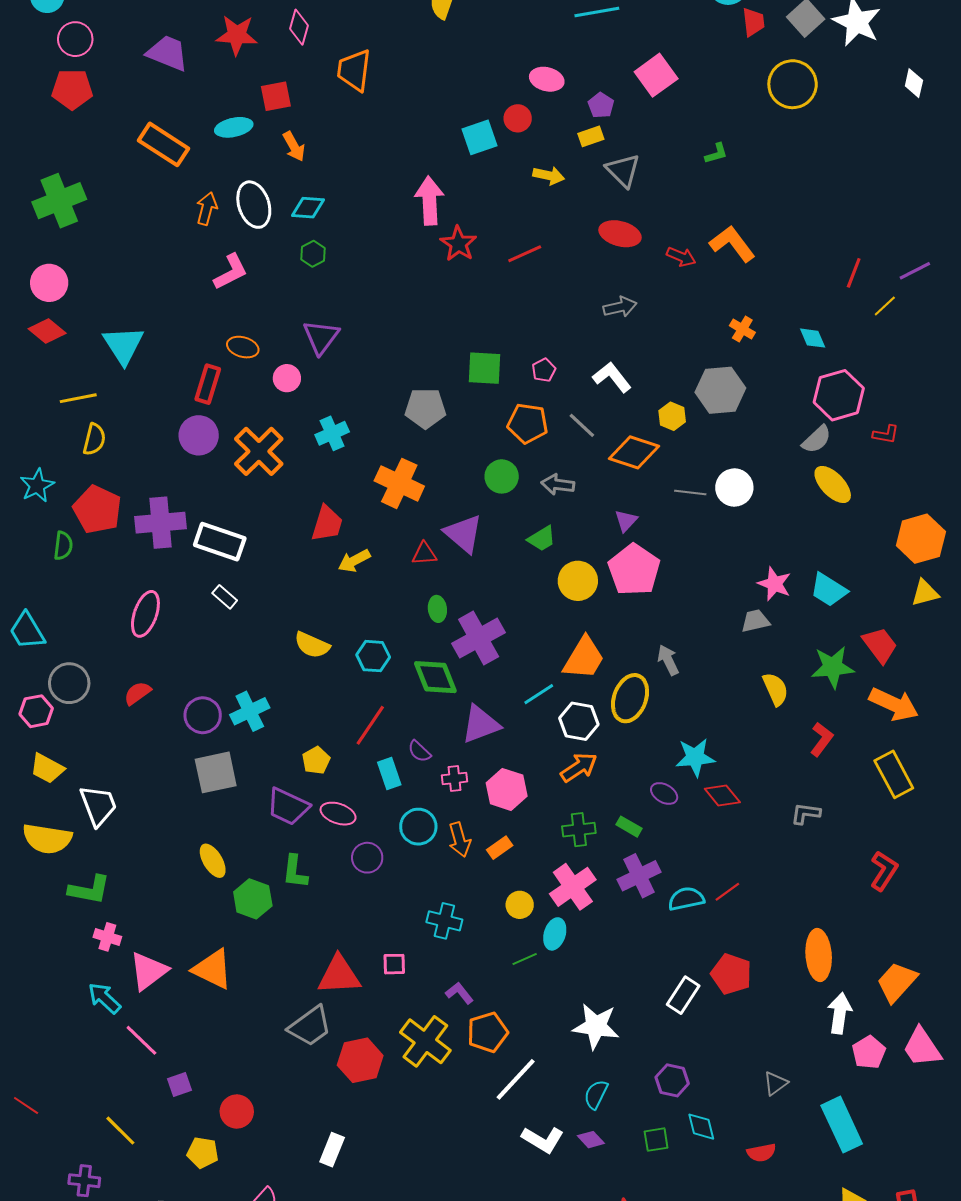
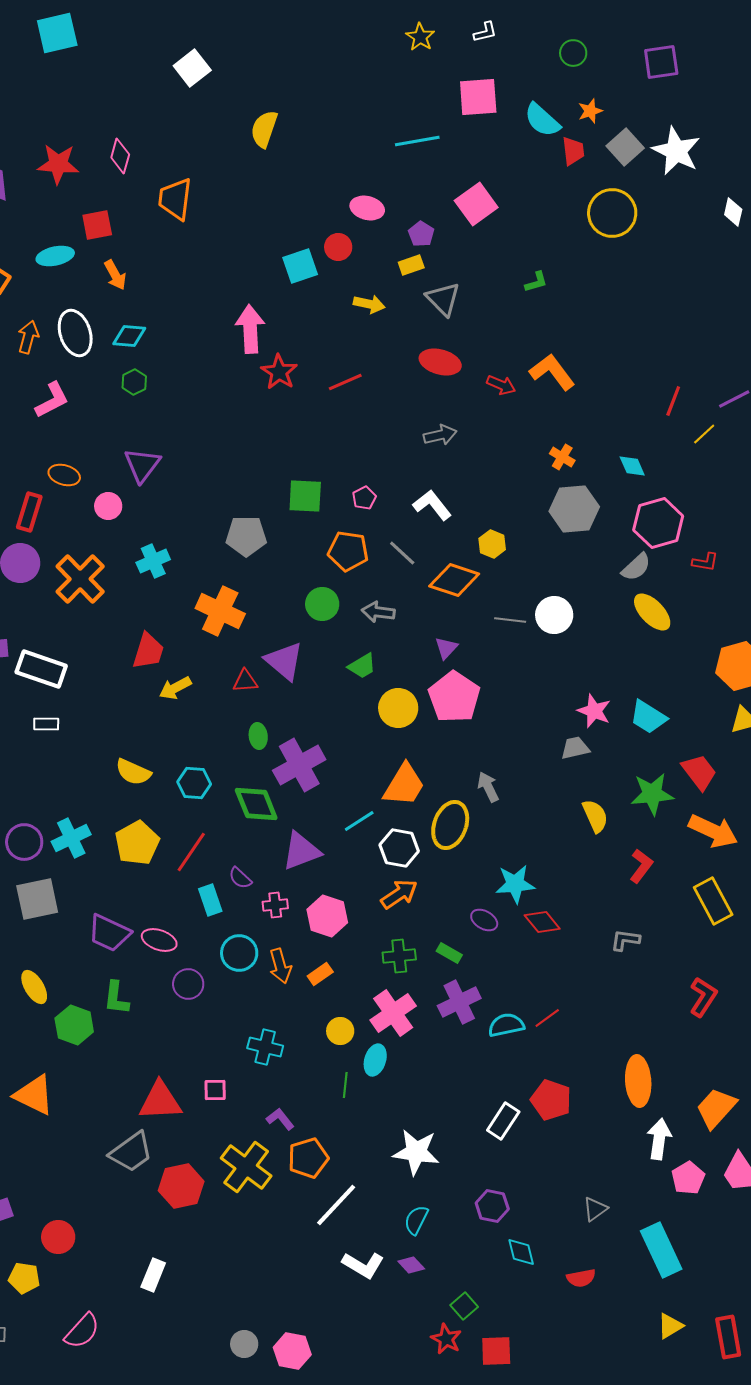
gray hexagon: (720, 390) -> (574, 509), moved
white rectangle: (225, 597) -> (46, 724), turned -40
yellow pentagon: (316, 760) -> (137, 843), moved, size x1.6
green line: (525, 959) -> (345, 1085), turned -60
green square: (656, 1140) -> (464, 1306), moved, turned -32

